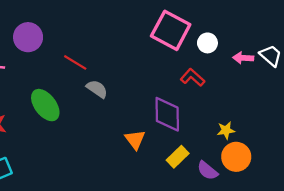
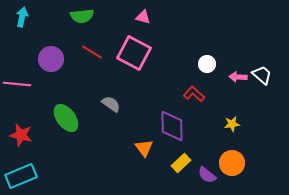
pink square: (171, 30) -> (134, 53), moved
red line: (75, 62) -> (92, 52), moved
yellow star: (226, 130) -> (232, 124), moved

